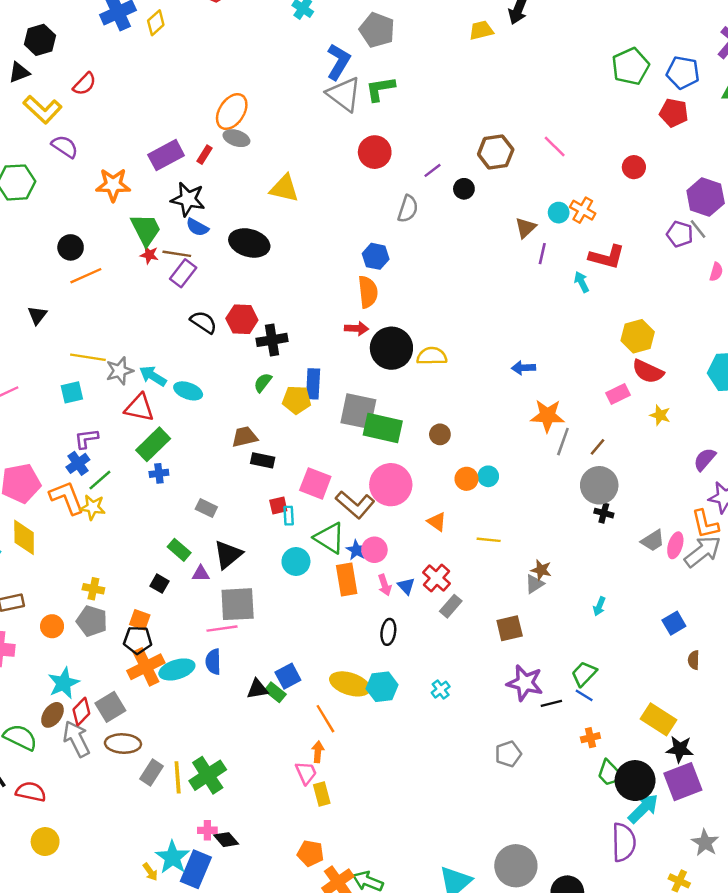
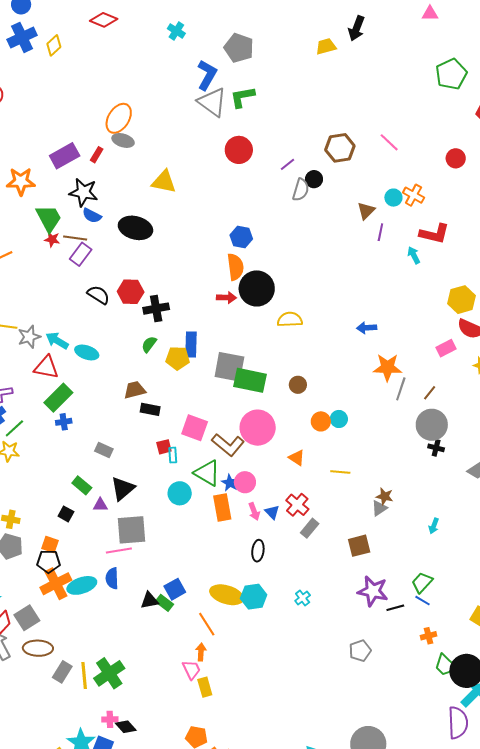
gray semicircle: (408, 209) -> (301, 190), moved
black circle: (391, 348) -> (257, 288), moved

